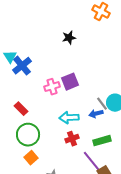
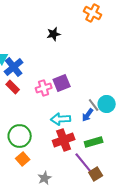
black star: (69, 38) -> (54, 34), moved
red rectangle: (21, 109) -> (13, 87), moved
blue arrow: (96, 114) -> (88, 115), turned -40
red cross: (72, 139) -> (64, 140), size x1.5

